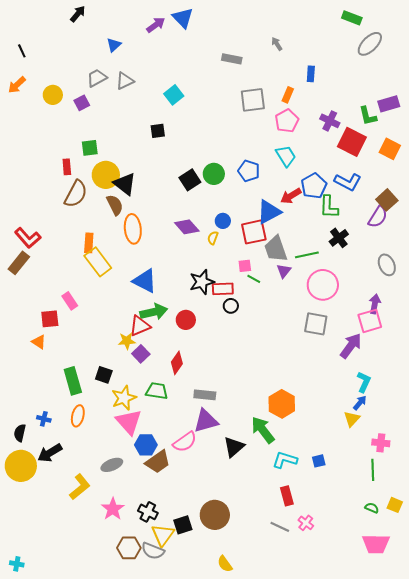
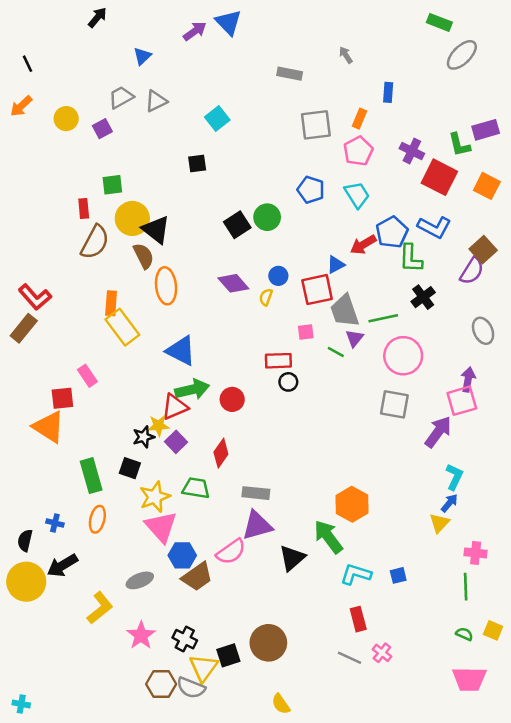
blue pentagon: (249, 171) -> (311, 190), moved
blue triangle: (269, 212) -> (336, 265), size x0.6
green line: (254, 279) -> (336, 352), moved
black star: (202, 282) -> (144, 437), moved, size x0.7
orange triangle: (39, 342) -> (49, 427), size x1.8

